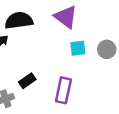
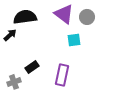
gray circle: (107, 49) -> (87, 17), moved

